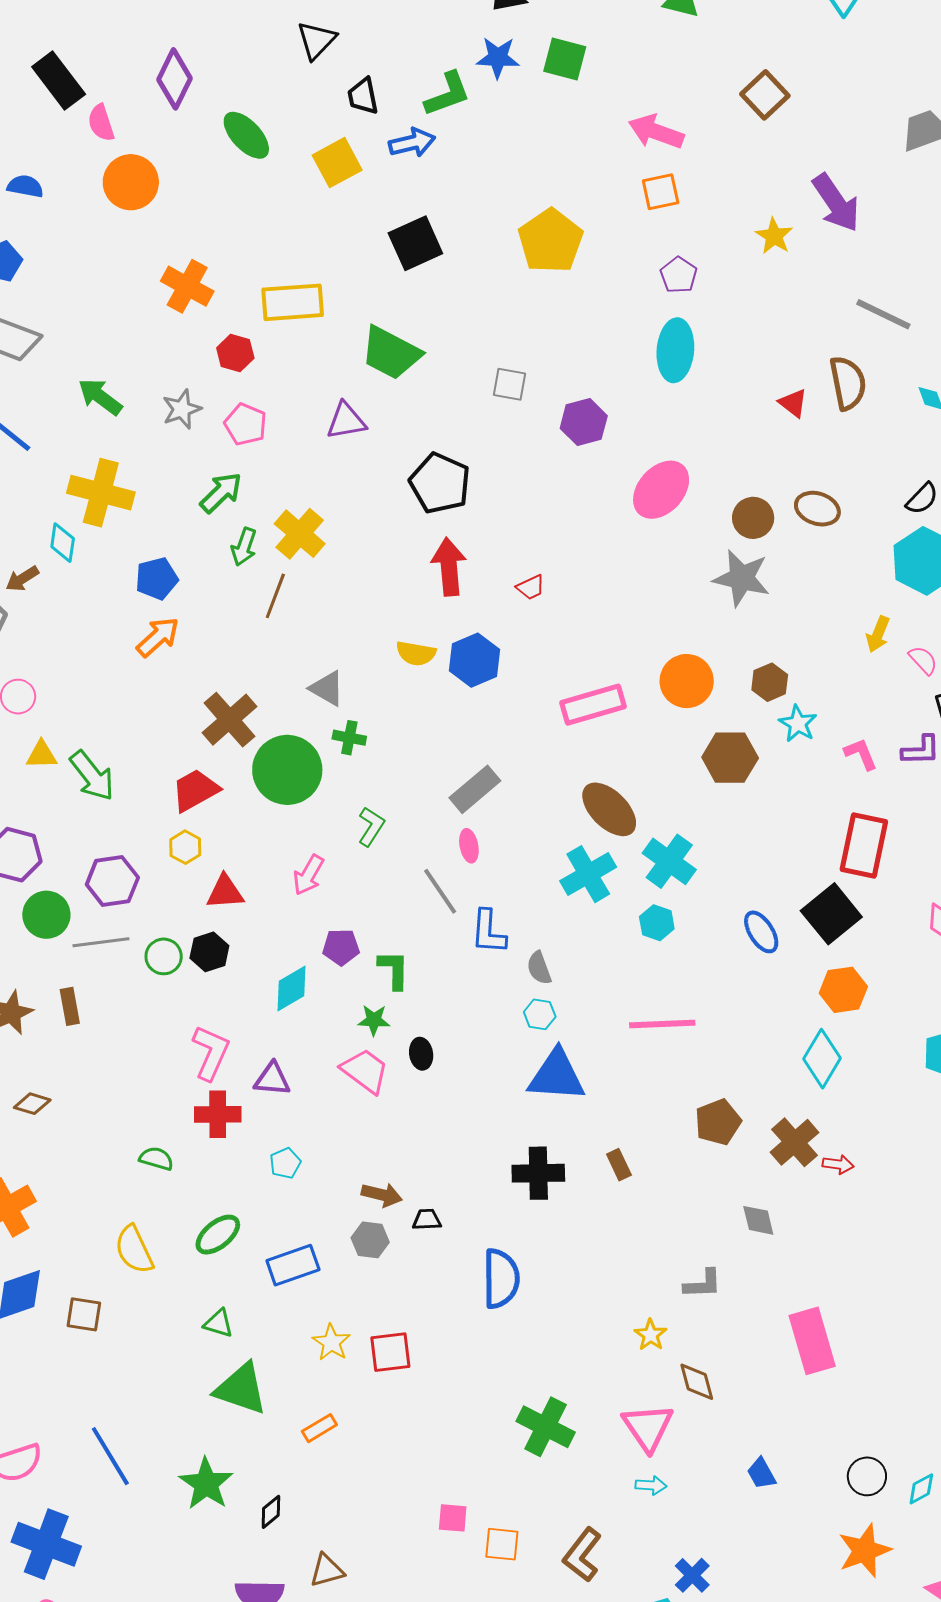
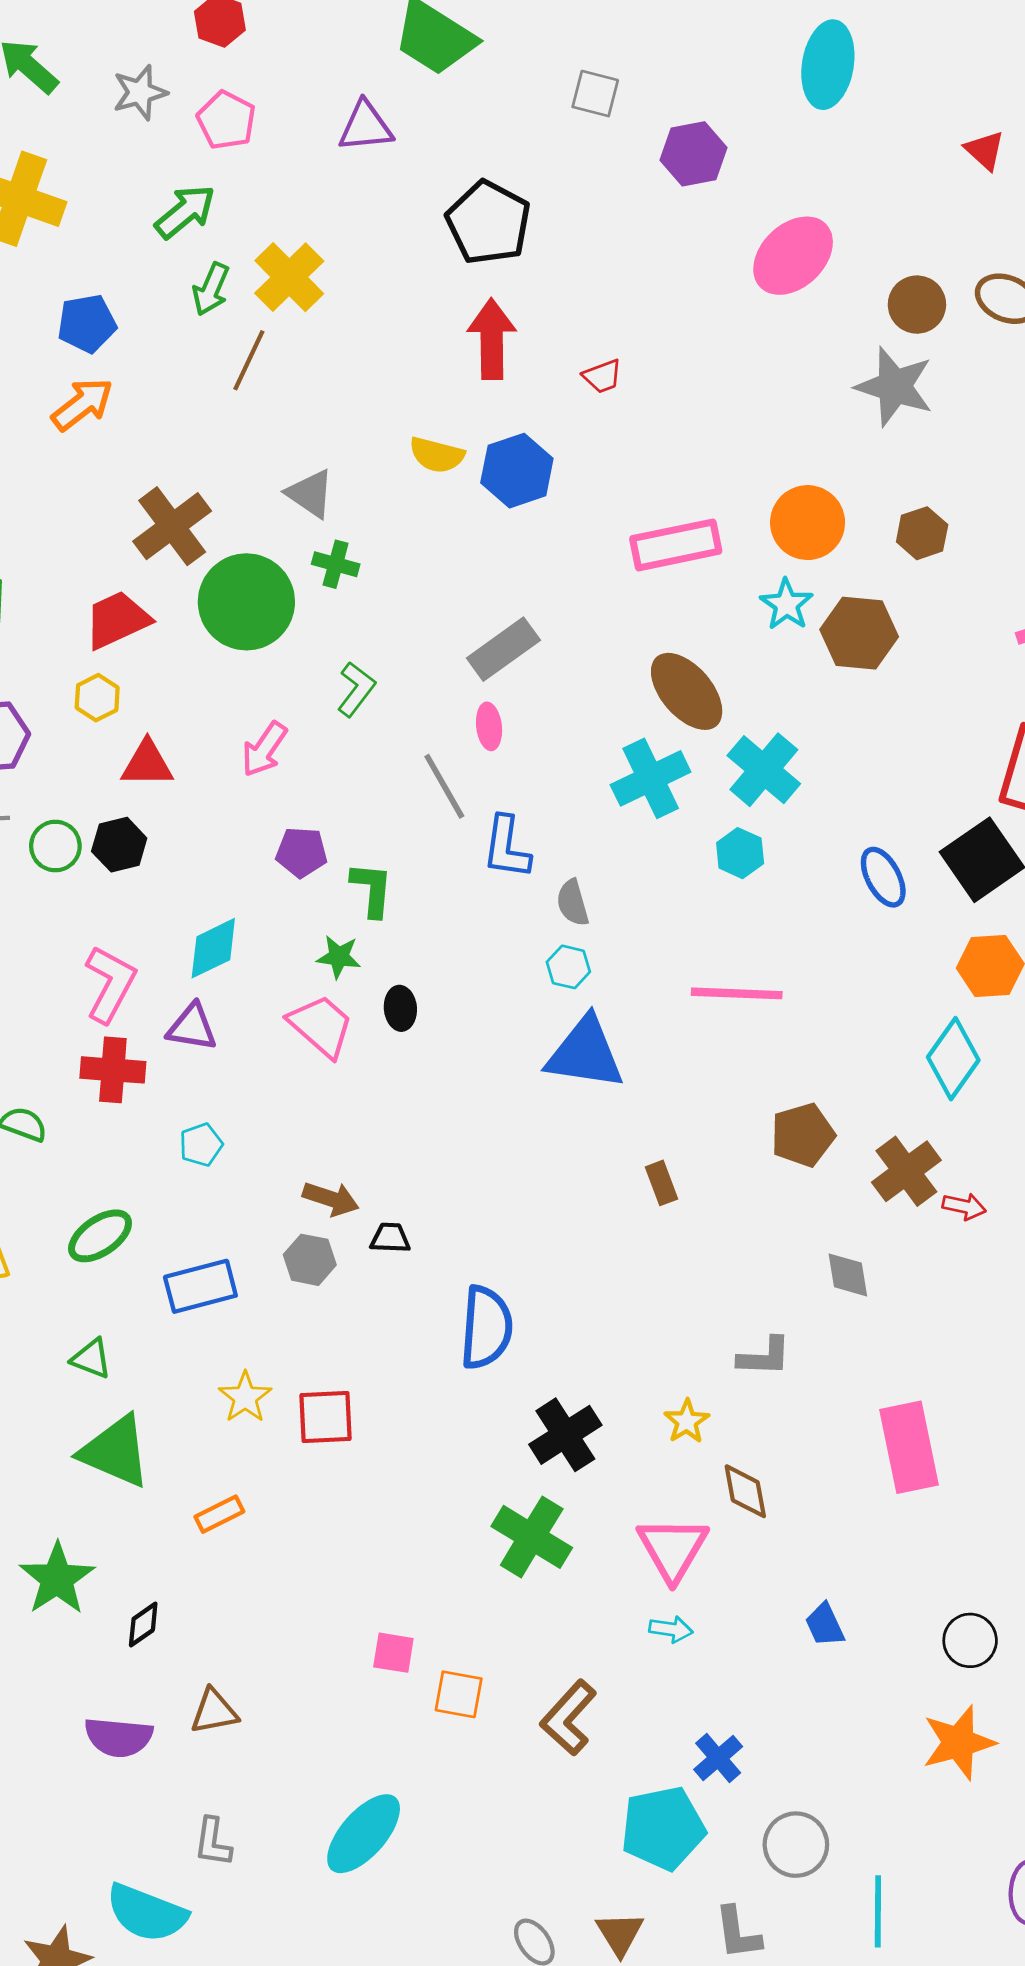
cyan star: (798, 724) -> (786, 604), moved
cyan diamond: (291, 989) -> (213, 948), moved
black cross: (538, 1173) -> (565, 1435), moved, turned -36

